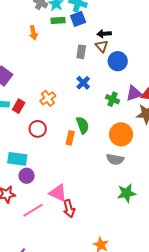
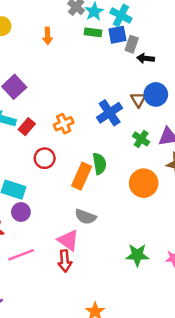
orange arrow: (33, 33) -> (48, 36), moved
brown triangle: (102, 46) -> (138, 100), moved
gray rectangle: (81, 52) -> (132, 44), moved
blue cross: (83, 83) -> (110, 113), size x1.5
orange rectangle: (70, 138) -> (82, 176), size x1.5
gray semicircle: (115, 159) -> (86, 217), moved
pink triangle: (58, 193) -> (68, 240), moved

